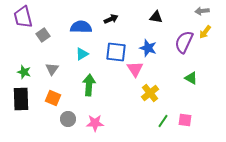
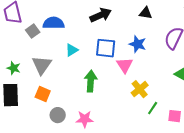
black arrow: (111, 19) -> (101, 15), size x1.5
blue semicircle: (81, 27) -> (54, 23), moved
gray triangle: (52, 69) -> (42, 65), size x1.5
green arrow: (89, 85) -> (91, 81), moved
green line: (163, 121) -> (153, 108), moved

